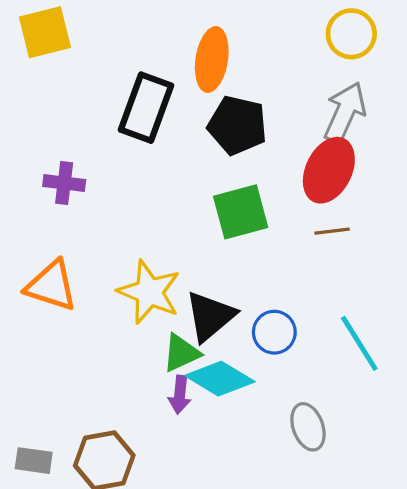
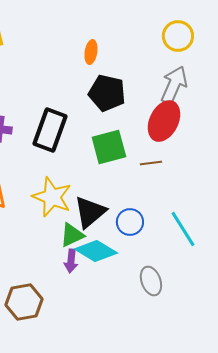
orange ellipse: (212, 59) -> (91, 52), size x0.6
black rectangle: (146, 108) -> (50, 130), moved
brown line: (332, 231) -> (151, 163), moved

